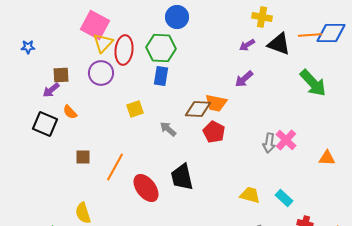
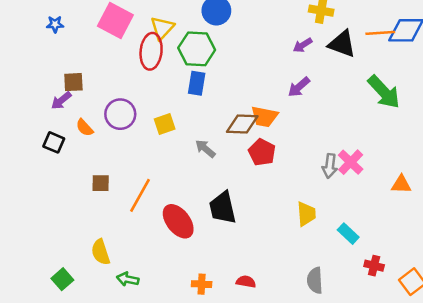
yellow triangle: (103, 43) -> (162, 28), moved
blue star: (28, 47) -> (55, 24), moved
purple circle: (101, 73) -> (120, 114), moved
black square: (45, 124) -> (54, 142), size x0.7
yellow trapezoid: (250, 195) -> (306, 214), moved, turned 70

